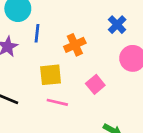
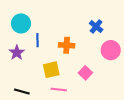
orange cross: (75, 45) -> (67, 45), turned 35

